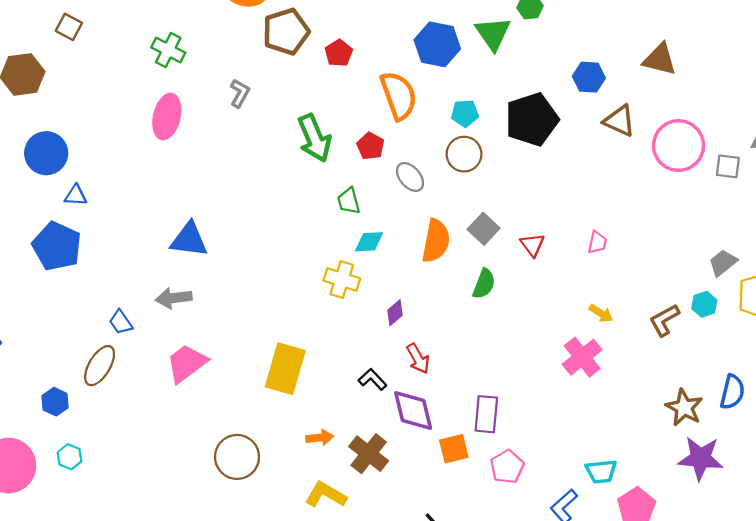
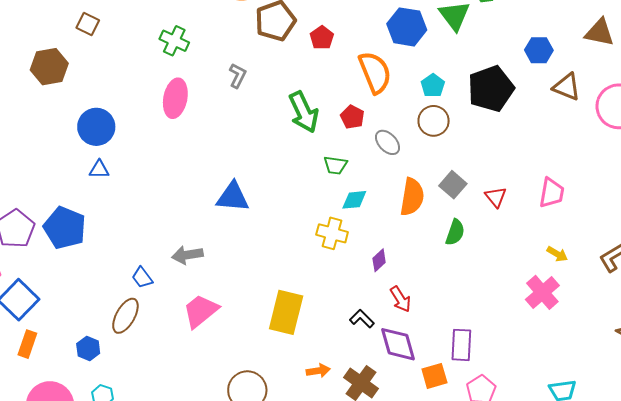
cyan pentagon: (465, 113) -> (433, 86), turned -30
blue circle: (46, 153) -> (96, 127), moved
green trapezoid: (349, 201) -> (335, 165), turned -65
blue triangle: (189, 240) -> (233, 197), moved
pink trapezoid: (597, 242) -> (552, 193), size x1.5
blue pentagon: (57, 246) -> (65, 228), moved

